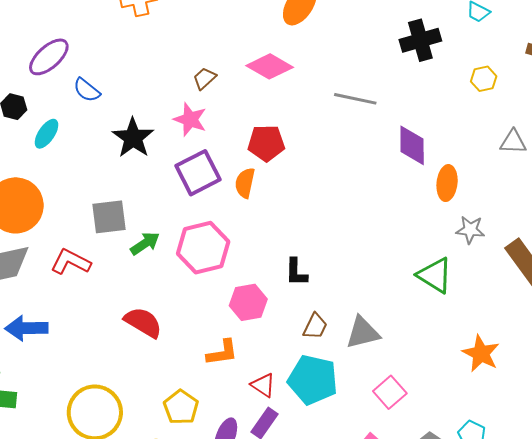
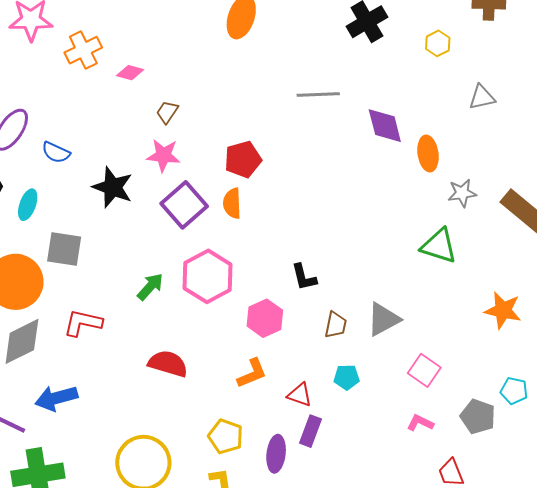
pink diamond: (270, 66) -> (130, 73), moved, size x0.6
gray square: (109, 217) -> (64, 249), moved, turned 30
cyan pentagon: (313, 380) -> (347, 377), size x0.5

